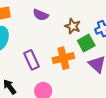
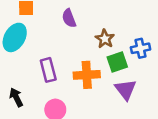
purple semicircle: (41, 15) -> (69, 18), turned 35

